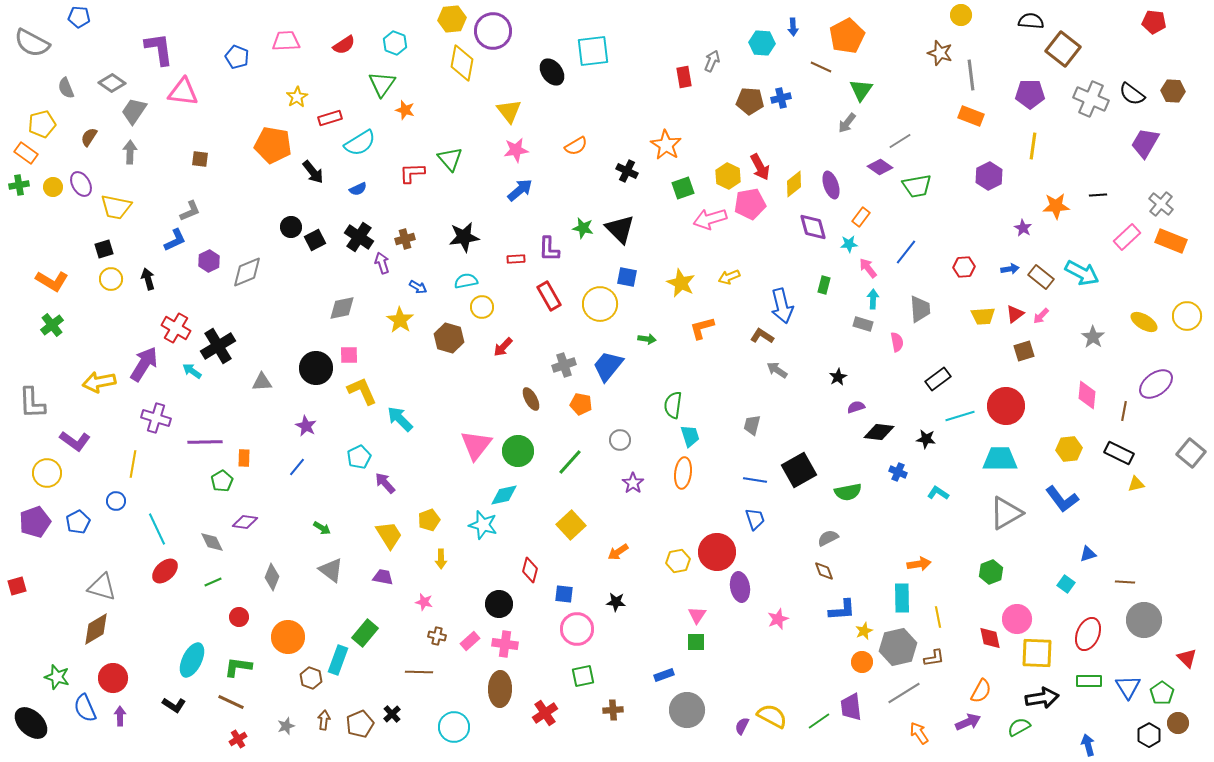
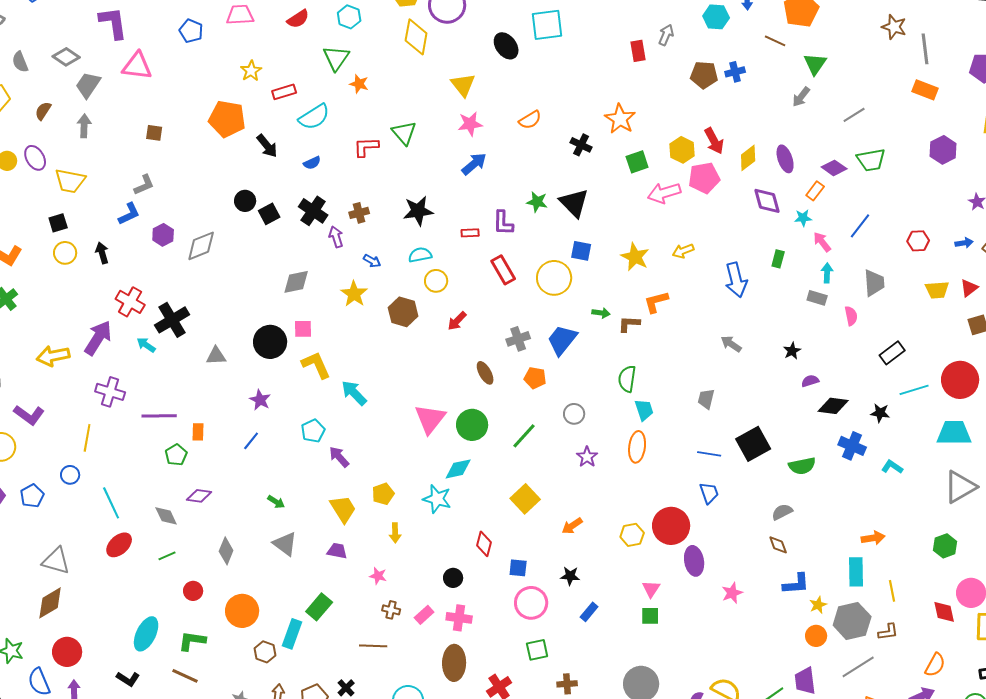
purple diamond: (880, 167) -> (834, 168), moved
brown L-shape: (762, 336) -> (629, 324), moved, turned -30
blue cross: (898, 472) -> (852, 446), size x1.5
black circle: (499, 604) -> (453, 578), size x0.7
blue rectangle: (664, 675) -> (589, 612), moved, turned -30

